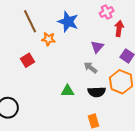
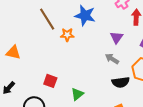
red square: (28, 60) -> (50, 81), moved, turned -32
green triangle: (68, 91) -> (77, 94), moved, turned -32

